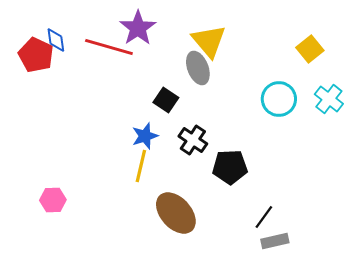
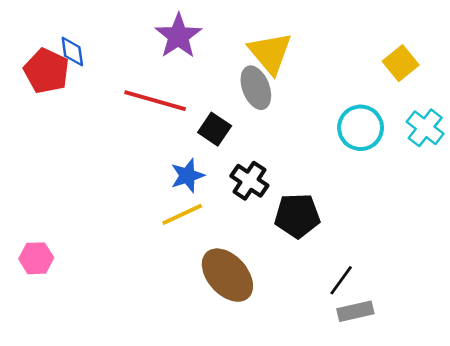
red line: (109, 47) -> (155, 101), moved
yellow line: (141, 166) -> (182, 214), turned 52
pink hexagon: (53, 200) -> (36, 258), moved

